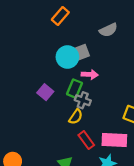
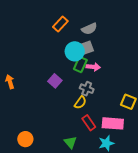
orange rectangle: (60, 16) -> (60, 24), moved
gray semicircle: (108, 30) -> (89, 29), moved
green rectangle: (75, 89) -> (80, 65), moved

